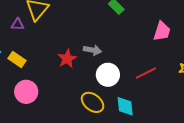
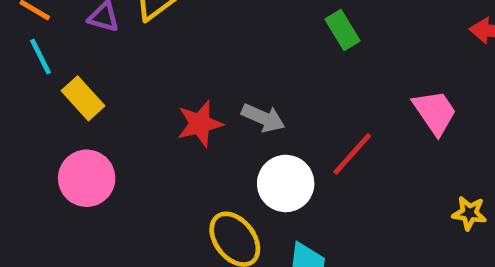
pink trapezoid: (162, 31) -> (435, 112), turned -65
red line: (146, 73) -> (352, 154), moved, turned -35

